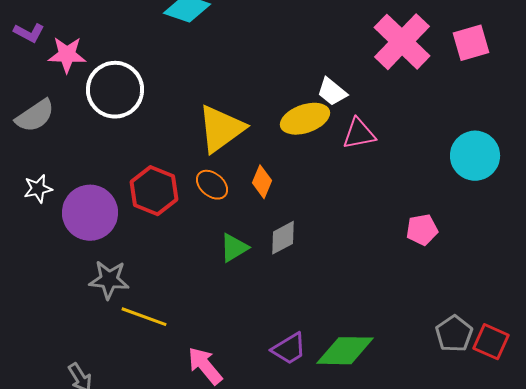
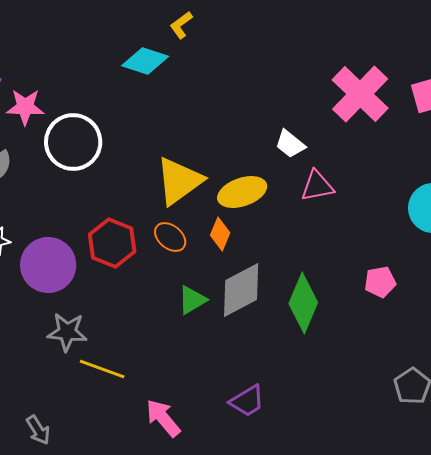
yellow ellipse: (305, 119) -> (242, 192), moved
gray diamond: (283, 238) -> (241, 290), size x1.6
green diamond: (345, 351) -> (303, 303), moved, turned -68

